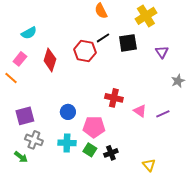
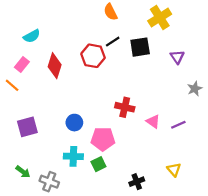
gray cross: (34, 140) -> (49, 182), moved
green square: (90, 150) -> (98, 164), turned 32
black cross: (111, 153) -> (137, 182), moved
yellow triangle: (149, 165) -> (174, 170), moved

